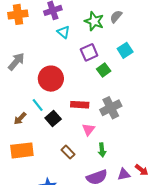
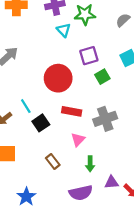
green star: (94, 21) -> (85, 14), moved, turned -30
red circle: (51, 79) -> (58, 78), moved
purple triangle: (124, 174) -> (112, 182), moved

